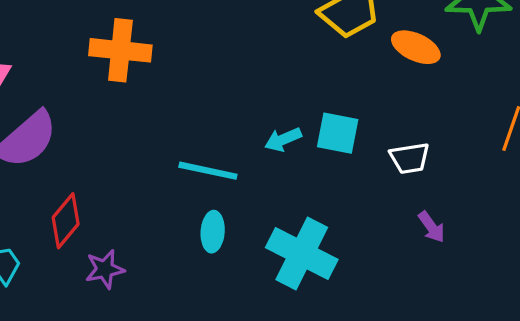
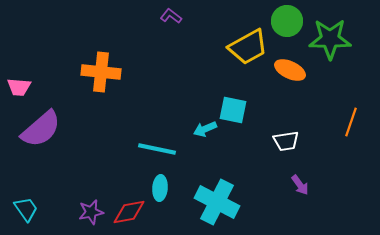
cyan square: (338, 133) -> (233, 110), moved
red diamond: (66, 221) -> (129, 212), moved, turned 40

